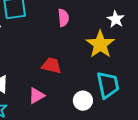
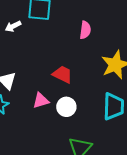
white circle: (83, 101) -> (66, 107), moved

